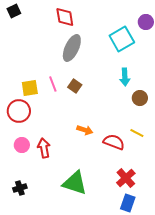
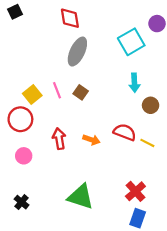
yellow square: (30, 88) -> (32, 95), turned -30
red semicircle: (114, 142) -> (125, 132), moved
red arrow: (44, 148) -> (59, 139), moved
black cross: (20, 188) -> (22, 202), turned -32

